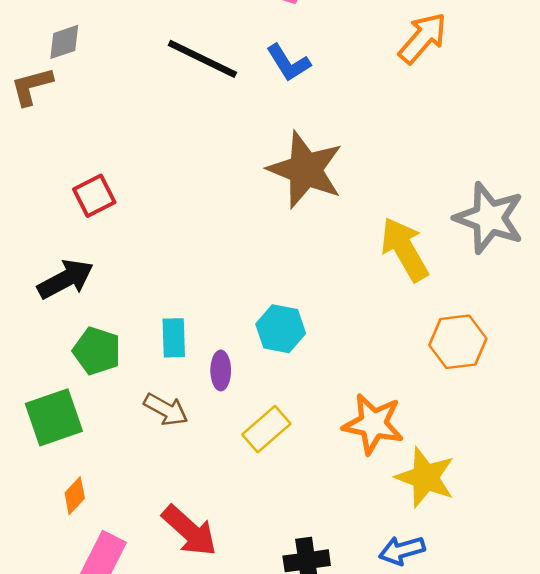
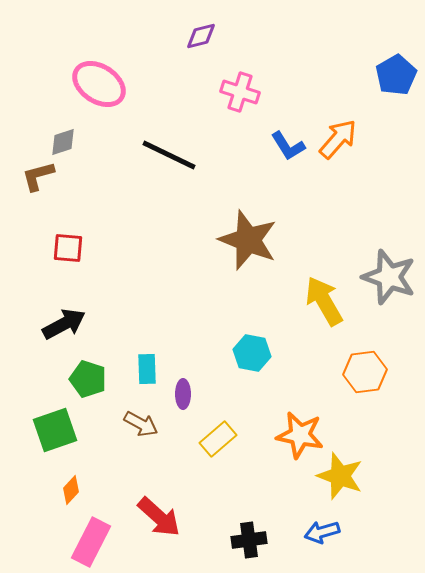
blue L-shape: (288, 63) -> (288, 146), moved
red square: (94, 196) -> (68, 248), moved, turned 32
cyan hexagon: (281, 329) -> (252, 353), moved

